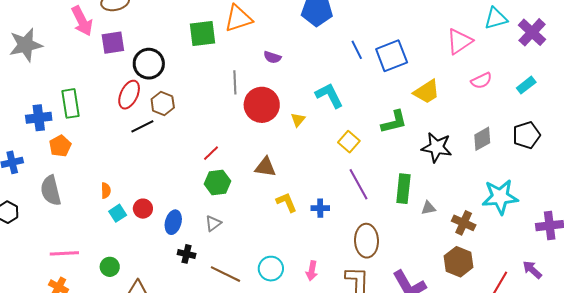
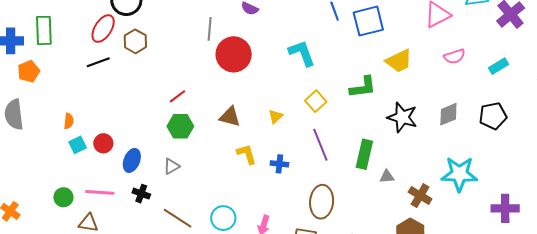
yellow triangle: (298, 120) -> (276, 117), moved
black line: (142, 126) -> (98, 62), moved
pink line: (64, 253) -> (100, 192), moved

